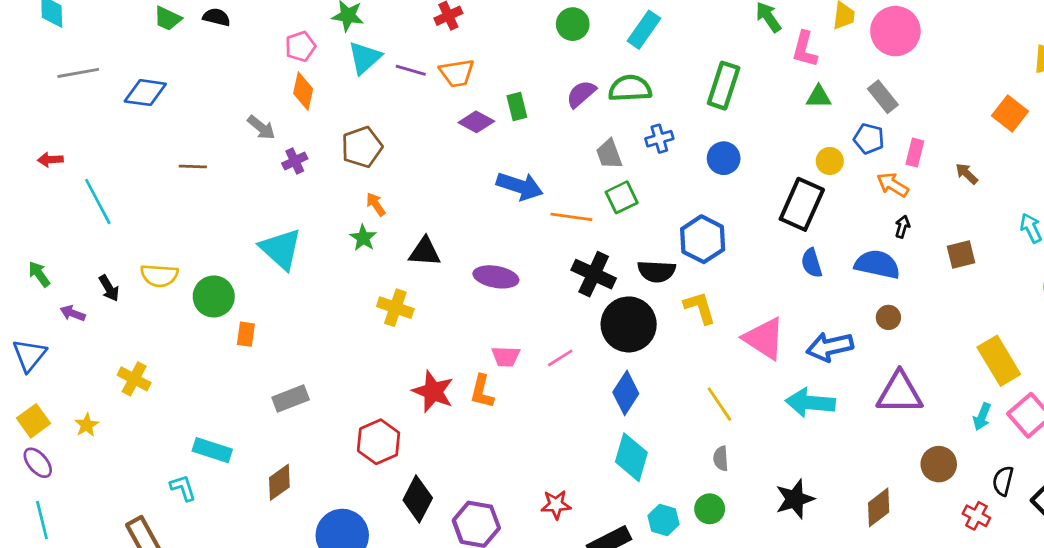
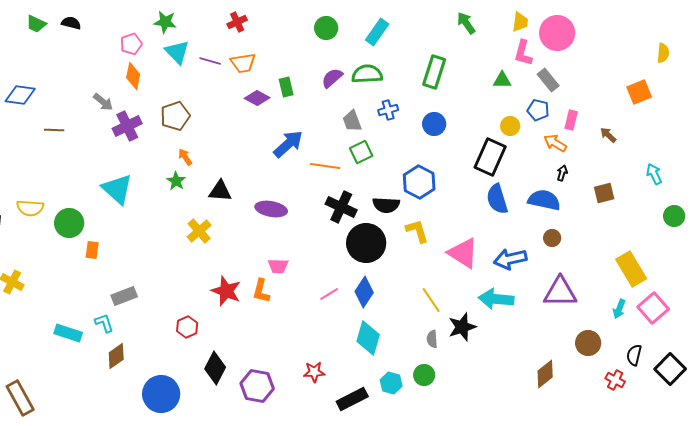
pink L-shape: (805, 49) -> (523, 53), moved
cyan triangle: (365, 58) -> (177, 52), turned -32
blue diamond: (145, 93) -> (20, 95), moved
orange square: (1010, 113) -> (639, 92), turned 30
purple cross: (295, 161) -> (127, 126), size x1.6
blue arrow: (520, 186) -> (288, 144), turned -60
blue semicircle: (812, 263) -> (497, 199), size x1.4
yellow cross: (395, 308) -> (199, 231), turned 30
pink line: (560, 358) -> (329, 294), moved
red hexagon: (379, 442) -> (187, 327), size x0.7
cyan L-shape: (183, 488) -> (104, 323), moved
black star: (795, 499) -> (462, 327), moved

